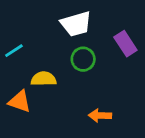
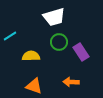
purple rectangle: (125, 44) -> (81, 52), moved
orange triangle: (20, 101) -> (34, 86), moved

